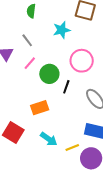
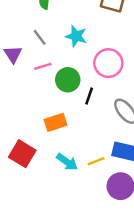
cyan star: (62, 30) -> (76, 36), moved, turned 30
pink line: (30, 63) -> (43, 66), turned 32
yellow line: (72, 148) -> (96, 161), moved

